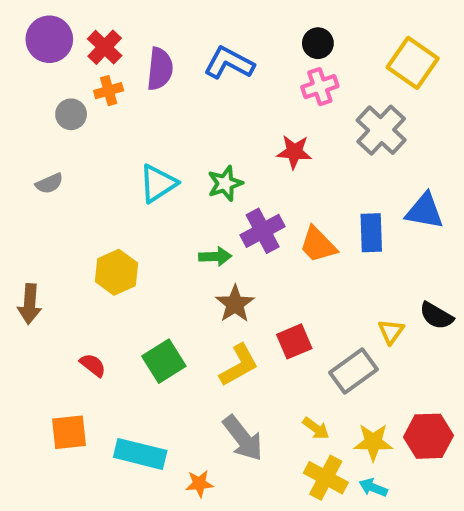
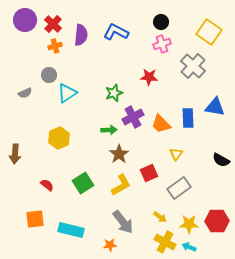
gray circle: (71, 114) -> (49, 75), moved
cyan triangle: (158, 183) -> (67, 93), moved
yellow triangle: (391, 332) -> (176, 154), moved
orange star: (199, 484) -> (110, 245), moved

